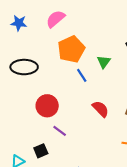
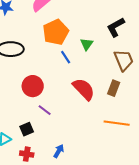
red semicircle: (101, 109) -> (84, 89), size x1.4

